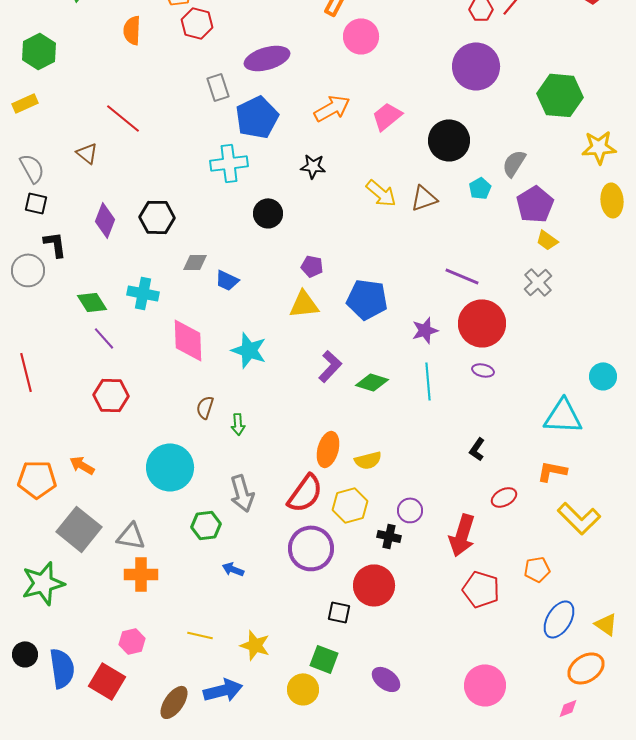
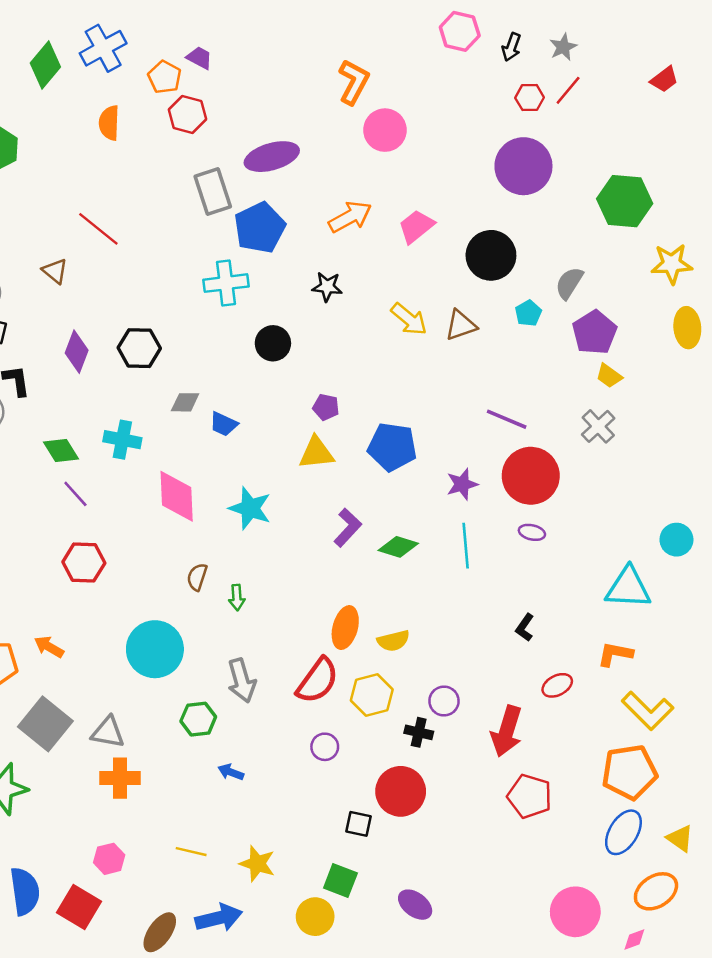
gray rectangle: (218, 87) -> (213, 192), size x1.4
purple circle: (311, 548) -> (325, 747), size x0.5
orange pentagon: (537, 569) -> (629, 772), moved, size x1.8
pink circle: (485, 685) -> (575, 912), moved

